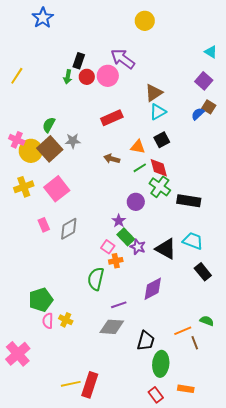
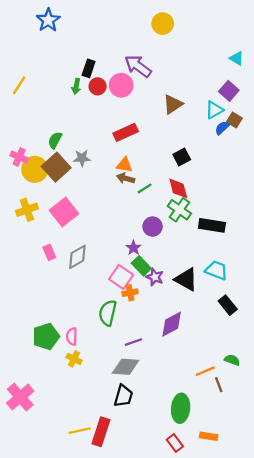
cyan triangle: (158, 112) -> (214, 110), moved
orange triangle: (138, 147) -> (124, 165), moved
green line: (140, 168) -> (145, 188), moved
pink square: (108, 247) -> (121, 277), size x1.5
pink semicircle: (48, 321) -> (72, 336), moved
black trapezoid: (146, 341) -> (123, 396), moved

